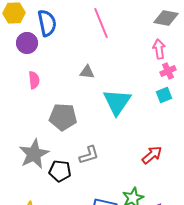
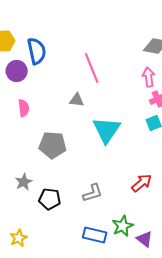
pink line: (101, 23) -> (92, 68), moved
gray star: (34, 154) -> (24, 182), size x0.6
gray L-shape: (89, 155) -> (93, 193), moved

